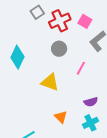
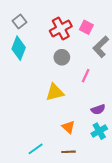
gray square: (37, 12) -> (20, 21), moved
cyan diamond: (17, 57) -> (19, 48), moved
yellow triangle: (50, 82) -> (55, 92), turned -30

